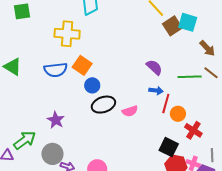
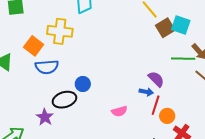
orange square: (82, 65) -> (34, 46), moved
purple semicircle: (154, 67) -> (156, 79), moved
green line: (190, 77) -> (183, 59), moved
black ellipse: (103, 105) -> (64, 100), moved

